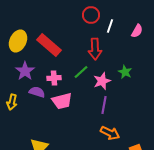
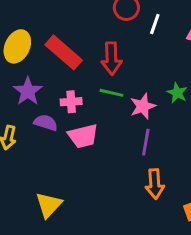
red arrow: (95, 49) -> (111, 58), moved
green line: (81, 72) -> (111, 93), turned 56
orange arrow: (110, 133) -> (155, 184), turned 60

